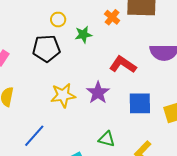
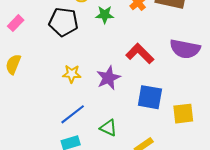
yellow star: (63, 95) -> (72, 74), size x0.7
blue line: (34, 136) -> (73, 114), moved

